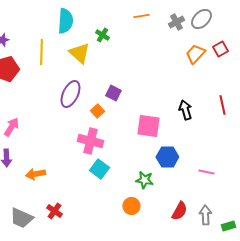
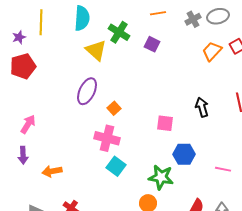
gray ellipse: (201, 19) -> (218, 16), turned 30
green cross: (102, 35) -> (119, 32), size x1.5
yellow line: (41, 52) -> (41, 22), moved
purple square: (113, 93) -> (152, 44), moved
pink square: (148, 126) -> (165, 123), size x0.7
green star: (144, 180) -> (161, 177), size x1.4

